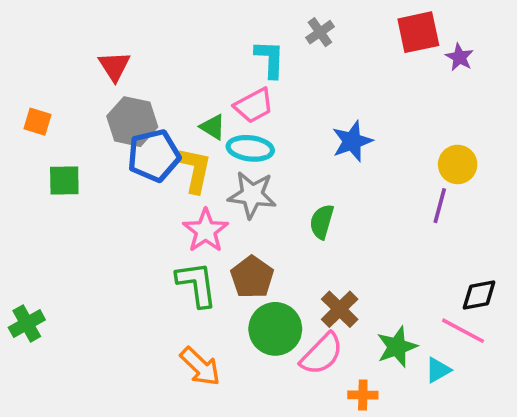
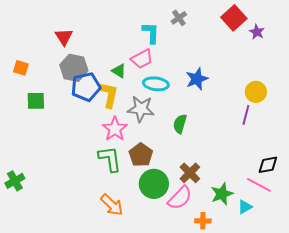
red square: (418, 32) -> (234, 18), turned -30
cyan ellipse: (250, 148) -> (156, 84), moved

